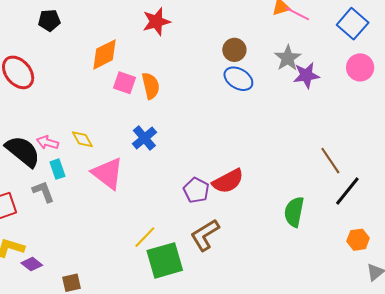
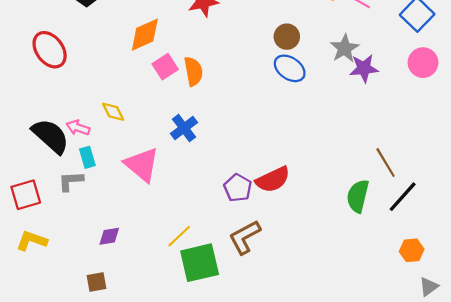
pink square: (124, 83) -> (165, 67), turned 35
yellow diamond: (82, 139) -> (113, 112), moved
gray L-shape: (43, 192) -> (71, 181), turned -75
green semicircle: (294, 212) -> (358, 196), moved
purple diamond: (32, 264) -> (109, 236), moved, turned -50

